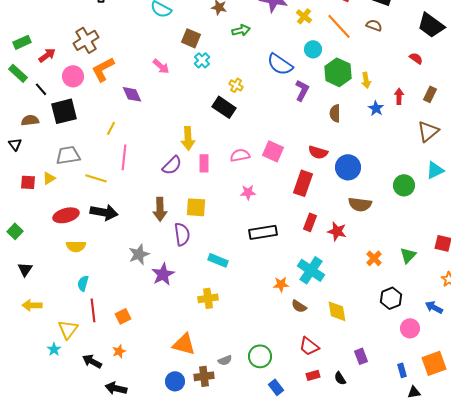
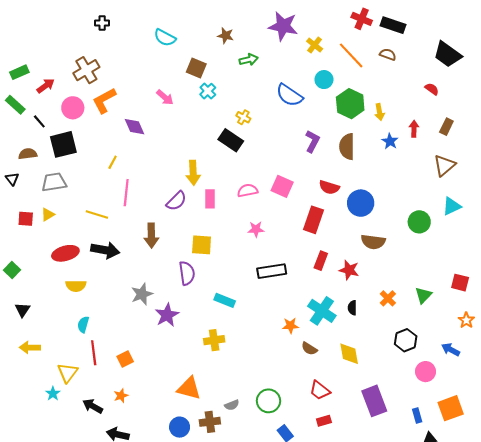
purple L-shape: (302, 90) -> (312, 141), moved
brown semicircle: (335, 113) -> (347, 147), size x1.4
gray trapezoid: (68, 155) -> (54, 182), moved
brown arrow: (160, 209) -> (151, 236), moved
purple rectangle: (361, 356) -> (374, 401), size x1.8
black semicircle: (340, 378) -> (352, 308), moved, turned 32

